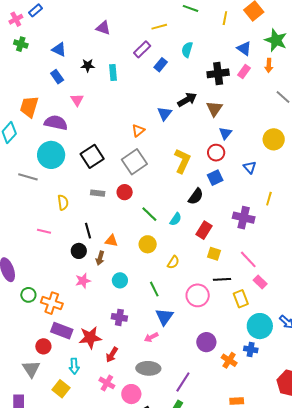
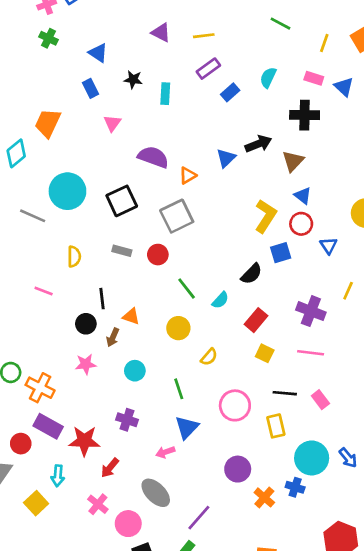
yellow line: (159, 27) -> (204, 36), moved
pink rectangle: (244, 71) -> (314, 78), moved, turned 64
purple semicircle: (56, 123) -> (153, 157), moved
blue triangle: (225, 133) -> (303, 196), turned -40
red circle: (216, 153) -> (301, 224), moved
yellow L-shape: (182, 161) -> (266, 216), moved
pink line: (248, 259) -> (311, 353), moved, turned -48
black line: (222, 279) -> (285, 393), moved
yellow rectangle: (241, 299) -> (276, 426), moved
gray ellipse: (148, 368) -> (156, 493), turned 35

